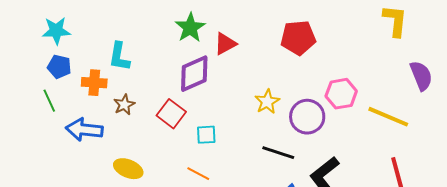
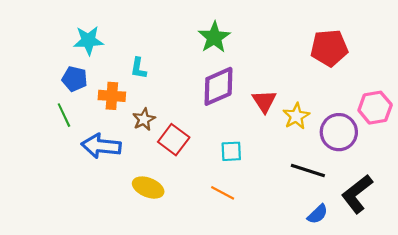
cyan star: (56, 31) -> (88, 40), moved
red triangle: (225, 44) -> (264, 101), moved, turned -35
cyan L-shape: (119, 57) -> (139, 68), size x0.7
red square: (171, 114) -> (174, 140), moved

